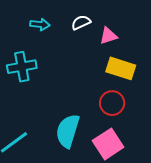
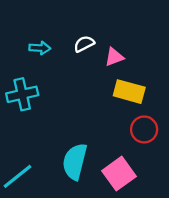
red circle: (112, 103) -> (144, 129), moved

